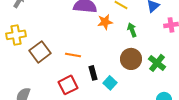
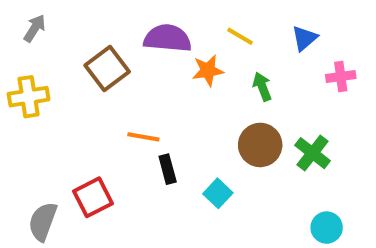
brown square: (40, 52) -> (107, 68), moved
black rectangle: (93, 73) -> (168, 169), moved
red square: (68, 85) -> (93, 197), moved

